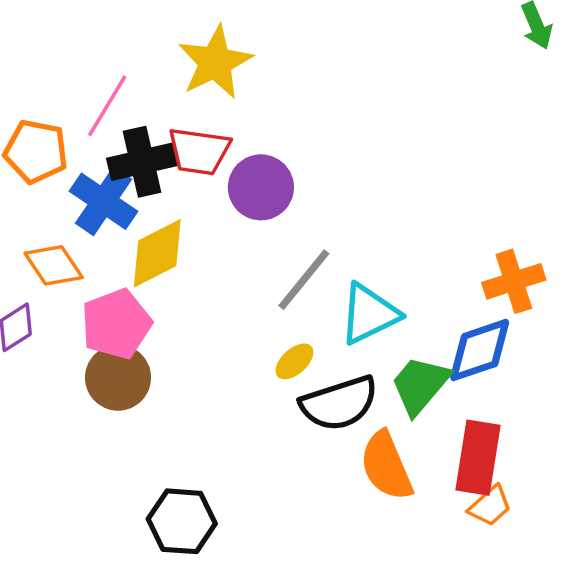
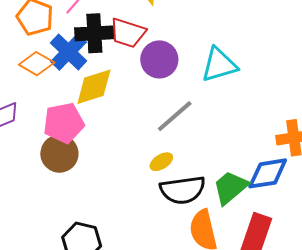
orange diamond: (54, 265) -> (37, 64), moved, turned -36
cyan triangle: (369, 314) -> (219, 65), moved

